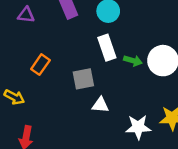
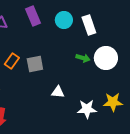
white rectangle: (107, 48) -> (89, 25), moved
gray square: (83, 79) -> (35, 64), moved

